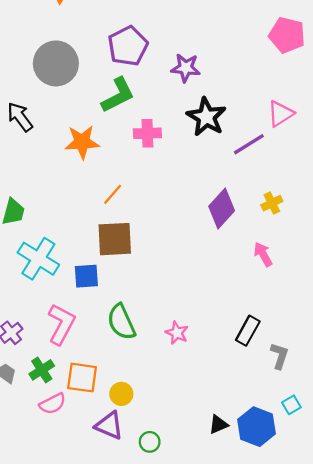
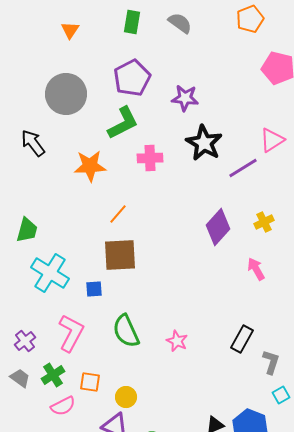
blue square: (86, 276) -> (94, 289), size x0.7
orange square: (82, 378) -> (90, 382), size x0.7
cyan square: (291, 405) -> (281, 395), moved

